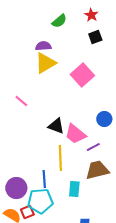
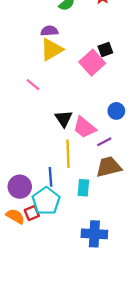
black square: (95, 37) -> (105, 50), moved
pink line: (21, 101) -> (33, 85), moved
black triangle: (56, 126) -> (64, 119), turned 36
cyan pentagon: (40, 201) -> (46, 201), turned -30

